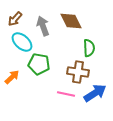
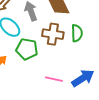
brown cross: (78, 72) -> (53, 34), moved

